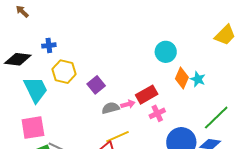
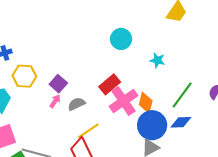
orange diamond: (182, 78) -> (146, 103), moved
pink arrow: (128, 104) -> (55, 101), moved, turned -32
pink cross: (157, 113) -> (123, 101), size x1.8

